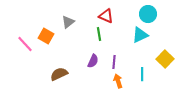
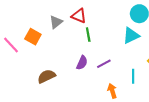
red triangle: (106, 16) -> (79, 16), moved
purple line: (114, 62) -> (104, 64), turned 56
orange arrow: (118, 81) -> (112, 91), moved

